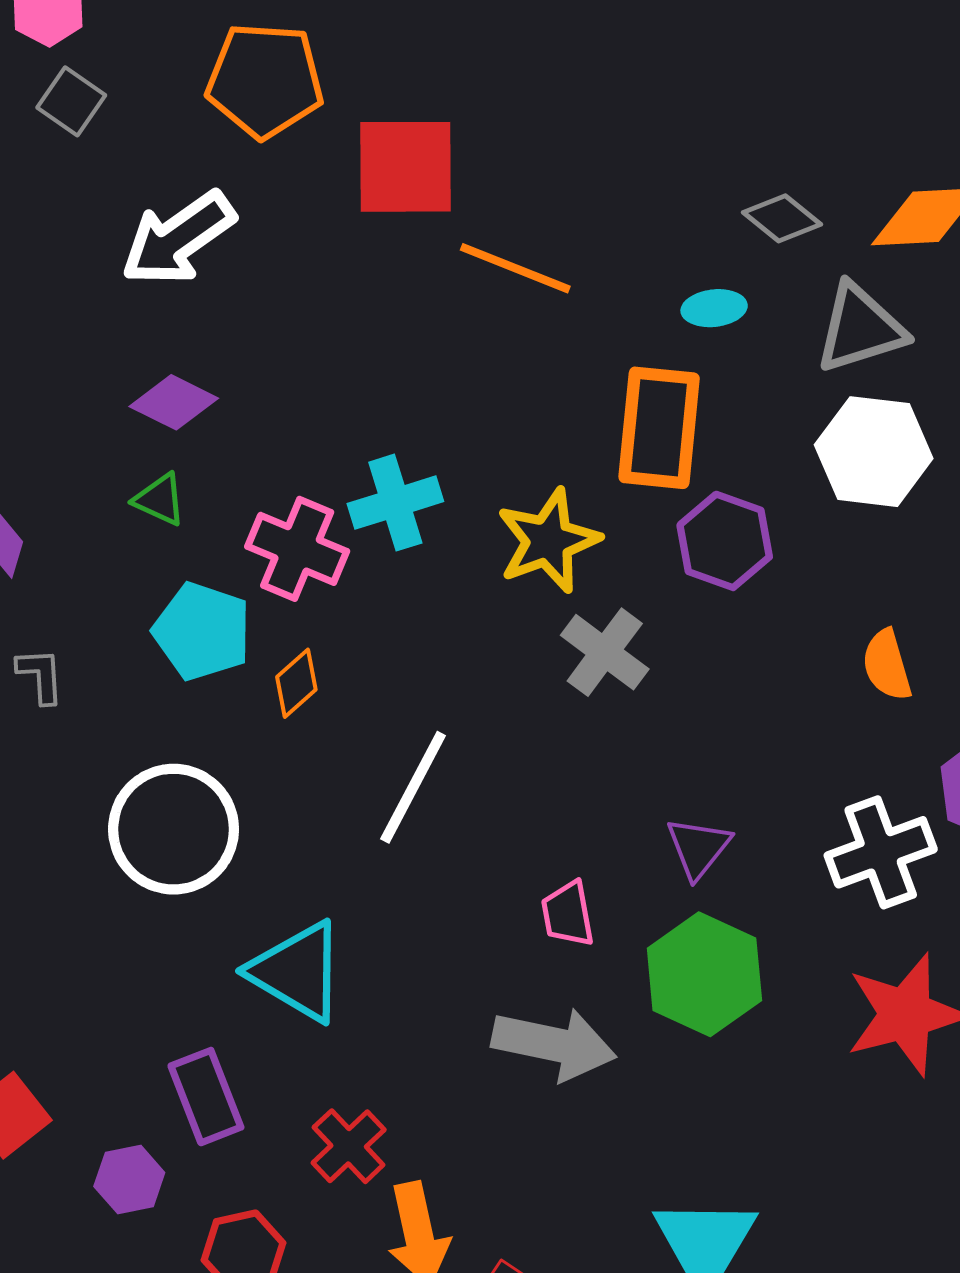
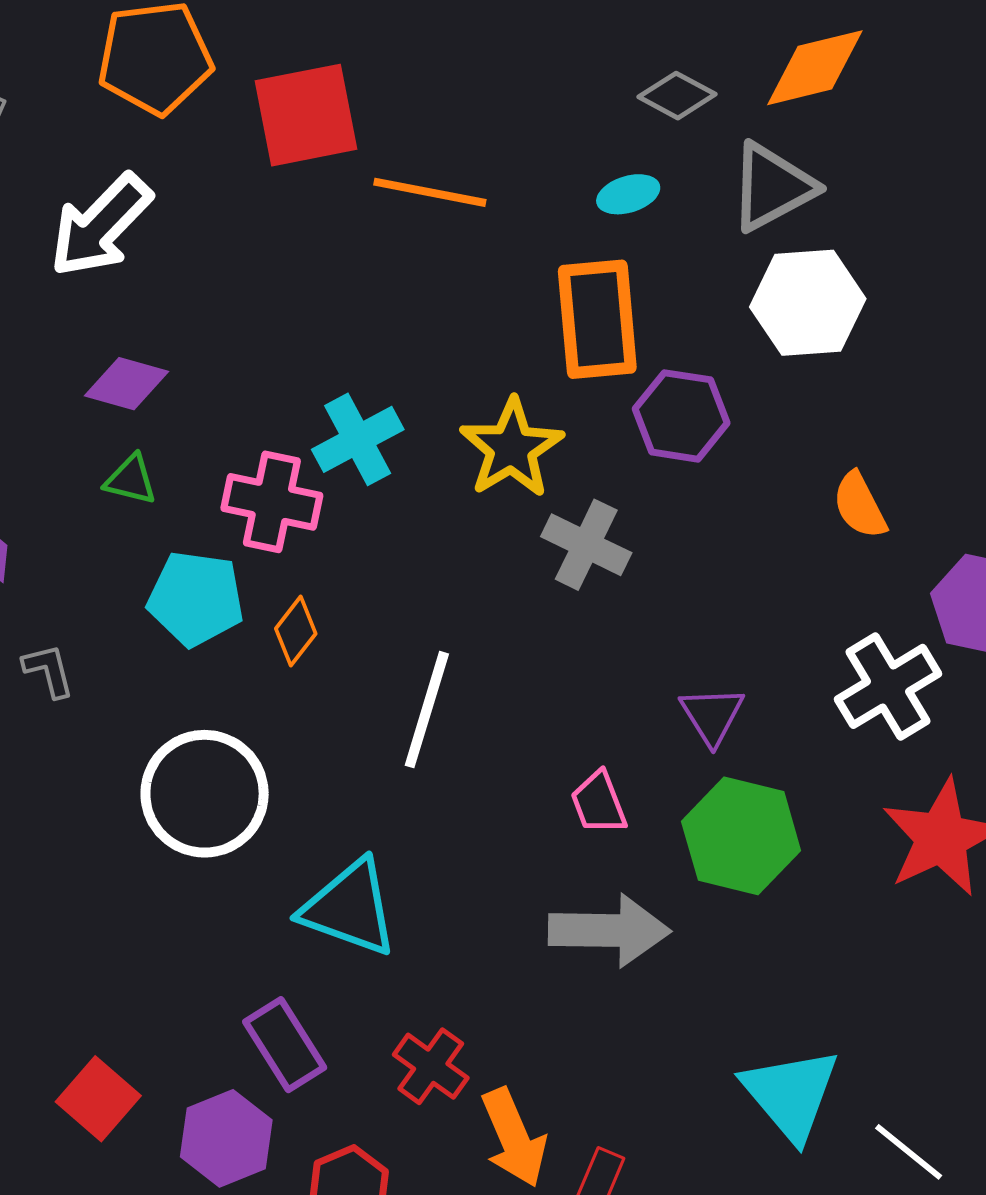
purple hexagon: (129, 1180) -> (226, 1138), size x1.4

